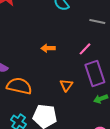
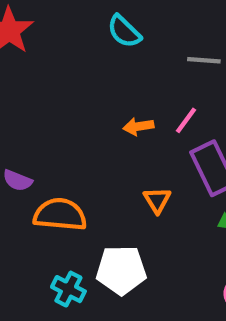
orange arrow: (48, 48) -> (138, 126), moved

